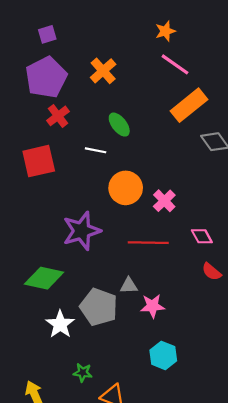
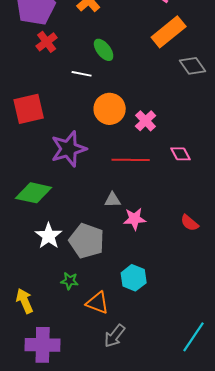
red square: (39, 161) -> (29, 109), moved
red semicircle: (212, 272) -> (190, 223), moved
gray pentagon: (99, 307) -> (87, 241), moved
cyan hexagon: (163, 355) -> (134, 278), moved

